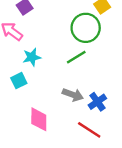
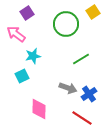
green circle: (86, 28) -> (66, 24), moved
green line: (76, 57) -> (81, 59), moved

